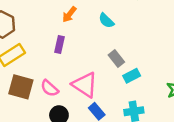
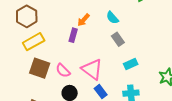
orange arrow: (69, 14) -> (83, 20), moved
gray rectangle: (116, 59) -> (118, 39), moved

